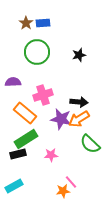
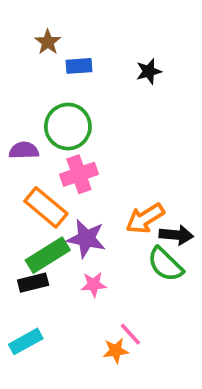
blue rectangle: (43, 23) -> (79, 66), moved
green circle: (37, 52) -> (68, 127), moved
black star: (79, 55) -> (149, 71), moved
black arrow: (79, 102) -> (176, 235), moved
purple star: (61, 119) -> (86, 239), moved

